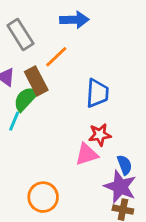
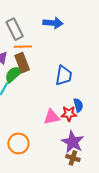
orange line: (56, 57) -> (23, 47), moved, turned 36
red star: (100, 135) -> (69, 114), moved
blue semicircle: (125, 165) -> (78, 105), moved

